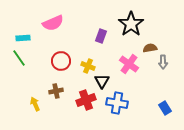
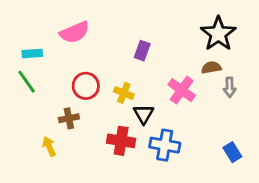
black star: (131, 24) -> (218, 34), moved
brown cross: (56, 91) -> (69, 118), moved
red cross: (86, 100) -> (121, 141), turned 30

